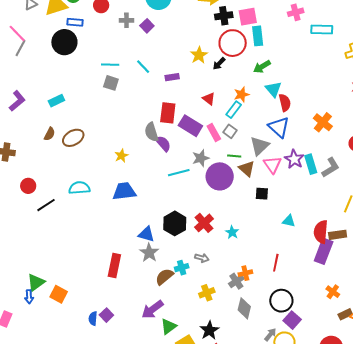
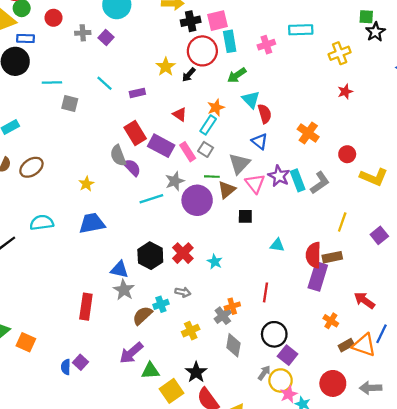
pink cross: (296, 12) -> (266, 45), moved
cyan line: (110, 65) -> (52, 82), moved
red rectangle: (168, 113) -> (135, 133), turned -35
blue triangle: (279, 127) -> (260, 141), size x0.7
brown triangle: (247, 169) -> (227, 190), turned 42
green triangle: (169, 326) -> (150, 371), turned 36

